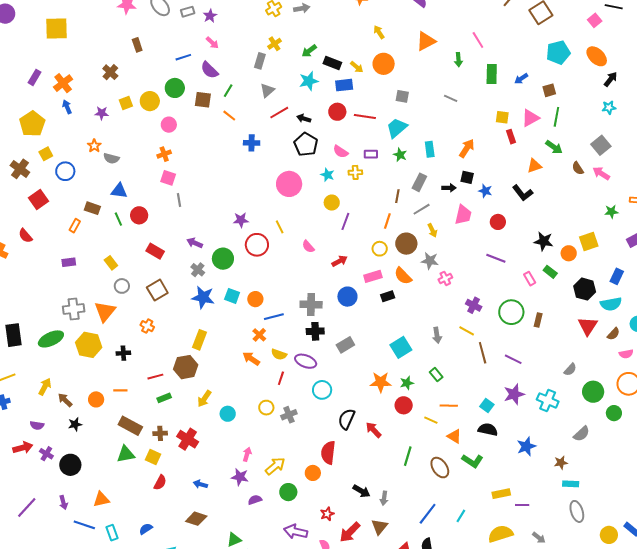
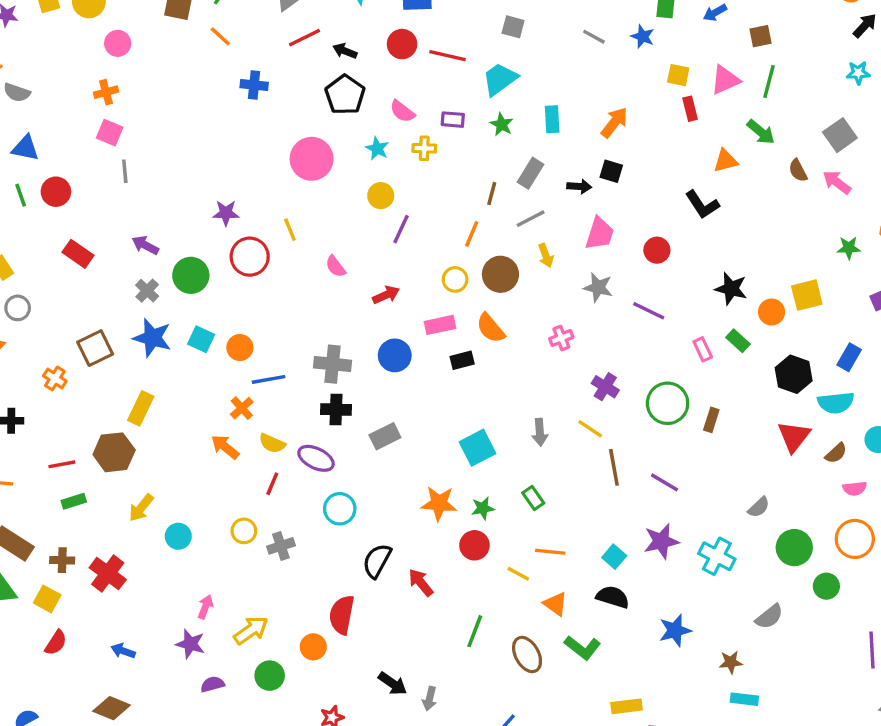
blue star: (485, 191) -> (643, 36), moved
gray star: (430, 261) -> (598, 287), moved
brown square: (157, 290) -> (95, 348), moved

